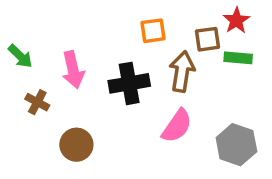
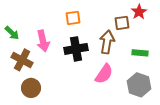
orange square: (153, 31) -> (73, 18), moved
green rectangle: (238, 58) -> (140, 53), moved
brown cross: (37, 102) -> (22, 60), size x1.5
brown circle: (76, 145) -> (31, 88), moved

